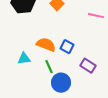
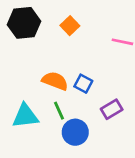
cyan triangle: (24, 59) -> (25, 116), moved, size x1.5
purple rectangle: (88, 66) -> (112, 109), turned -63

